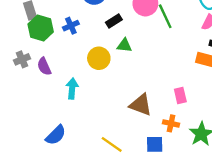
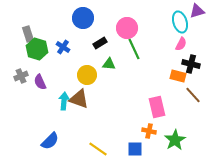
green line: (165, 16) -> (134, 49), moved
blue cross: (71, 26) -> (63, 47), turned -32
pink rectangle: (180, 95) -> (157, 107), size x1.5
brown triangle: (141, 105) -> (79, 99), moved

